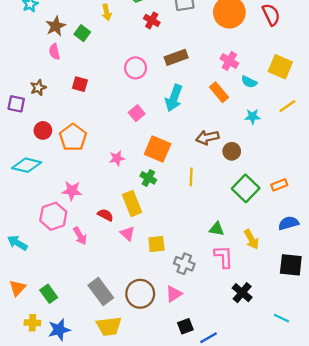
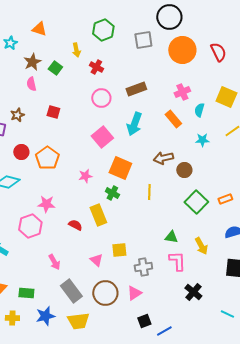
red cross: (152, 20) -> (96, 67), moved
pink cross: (229, 61) -> (182, 92), turned 35
cyan semicircle: (249, 82) -> (199, 110), turned 80
pink square: (137, 113) -> (102, 137), size x1.5
pink triangle: (127, 234) -> (96, 260), moved
pink arrow: (80, 236) -> (54, 262), moved
gray cross: (184, 264) -> (143, 267), turned -30
green rectangle: (49, 294) -> (26, 293), turned -49
blue star: (59, 330) -> (45, 316), moved

